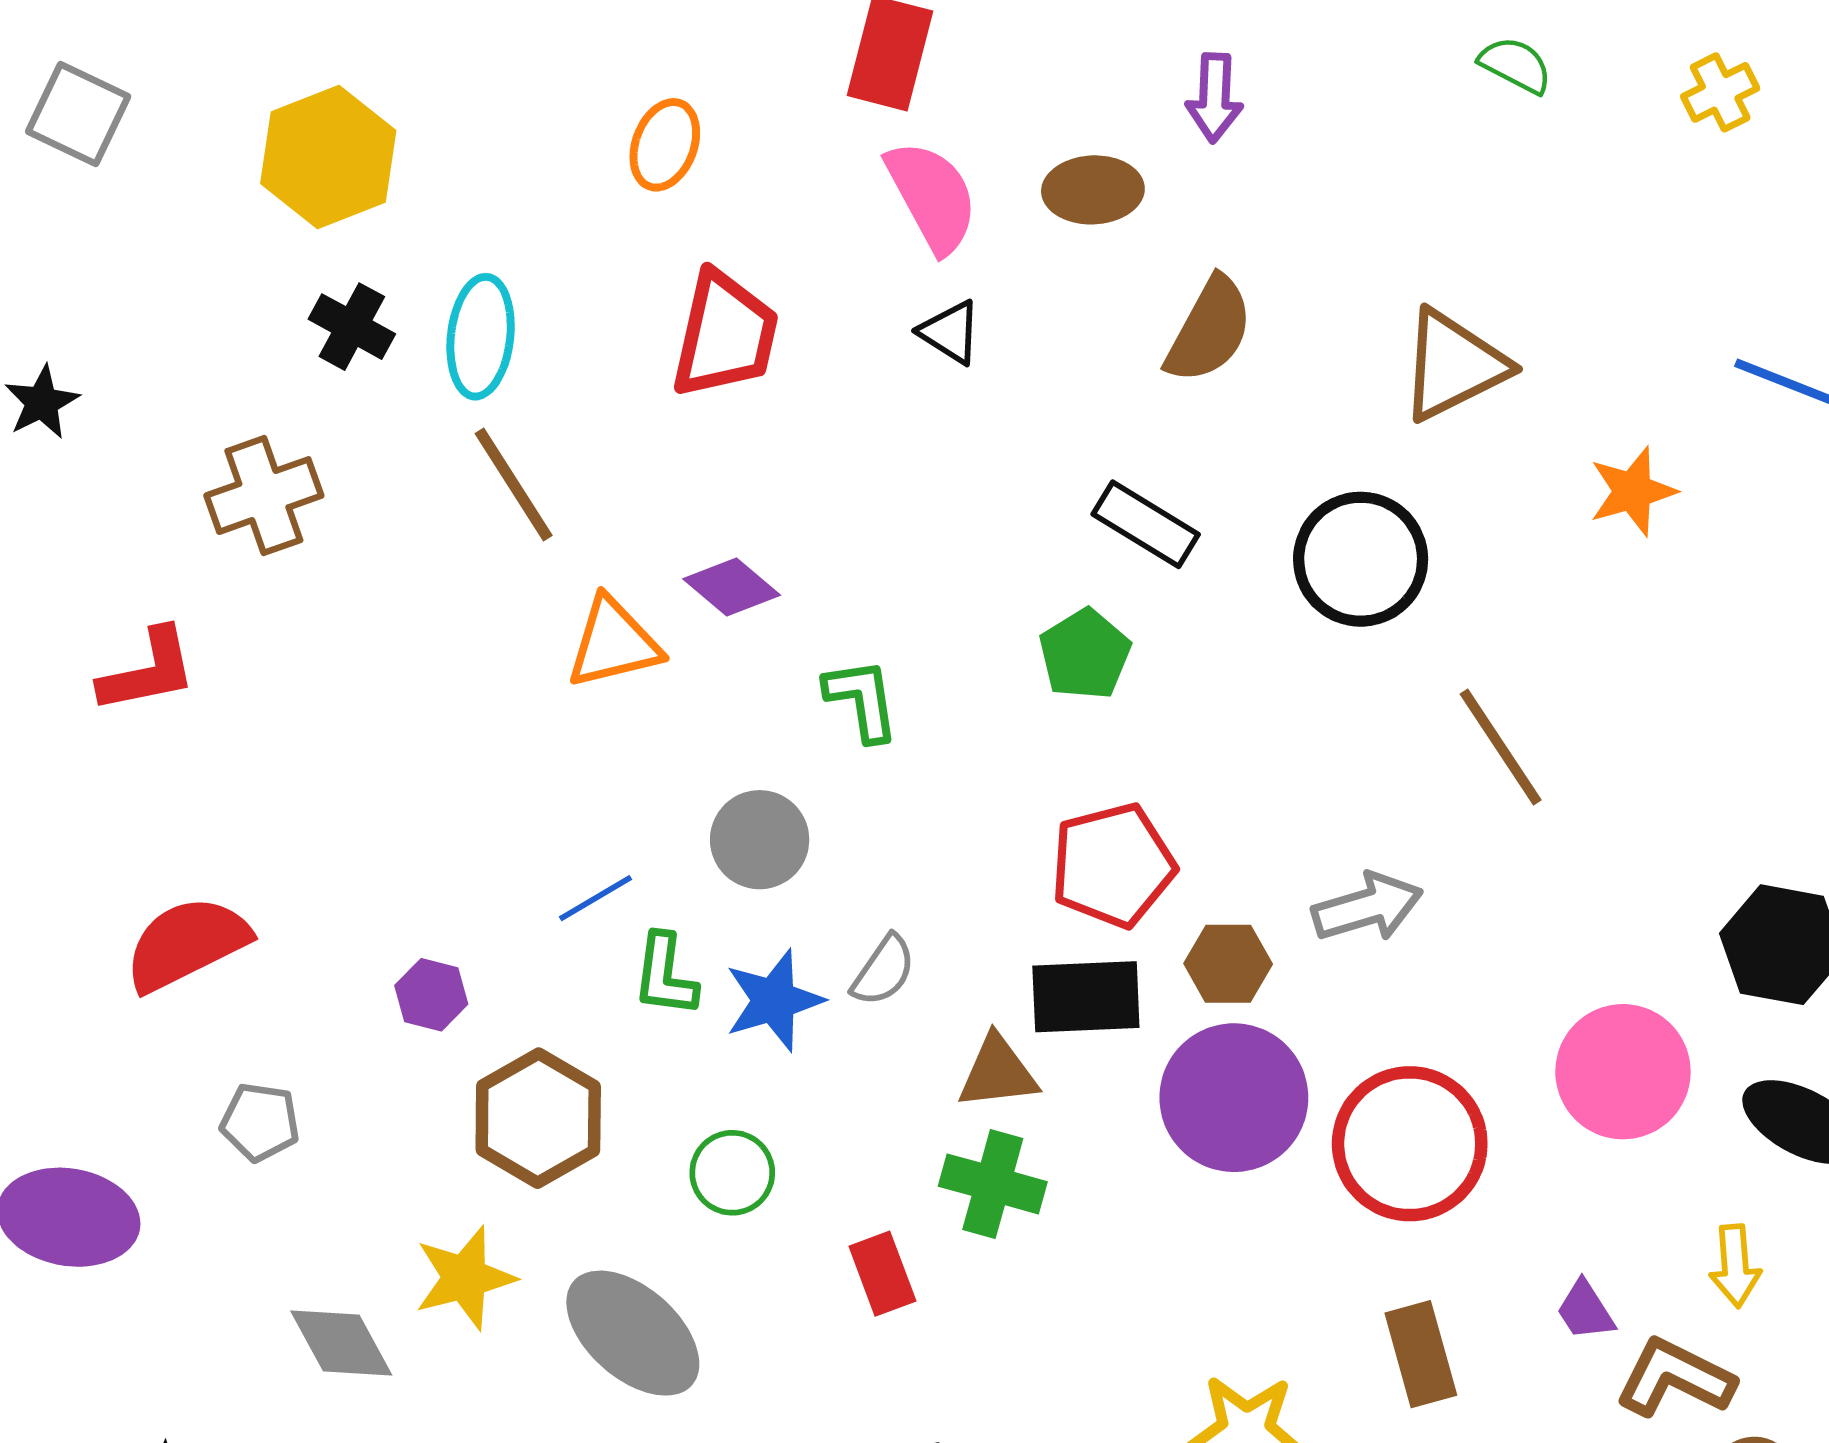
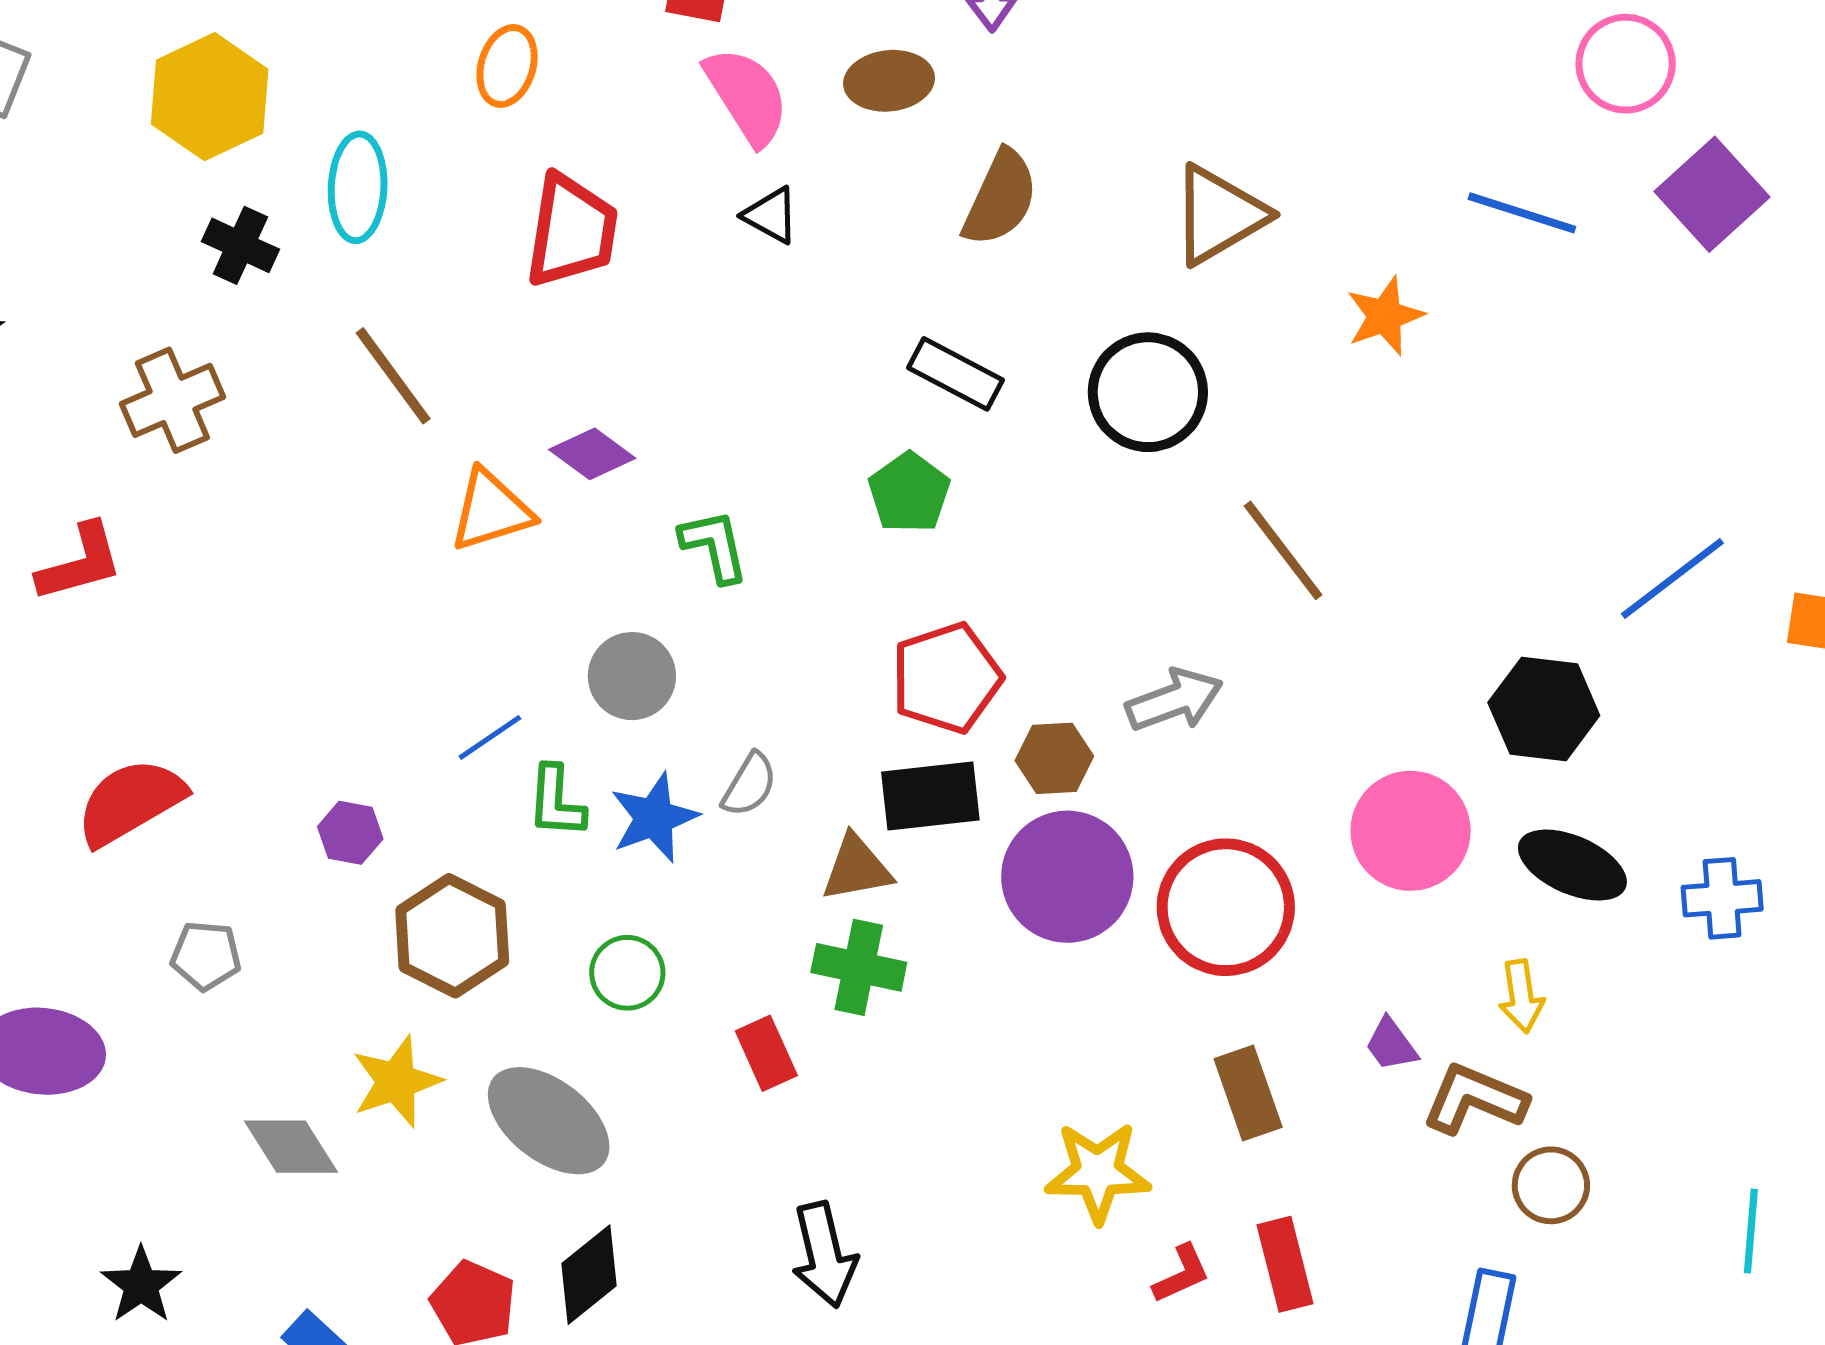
cyan ellipse: (481, 337) -> (358, 187), moved

